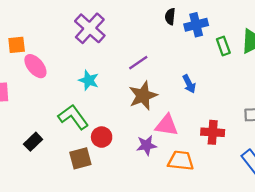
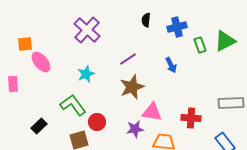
black semicircle: (170, 16) -> (146, 20), moved
cyan star: (89, 80) -> (86, 74), turned 30
blue arrow: (189, 84) -> (171, 65), moved

